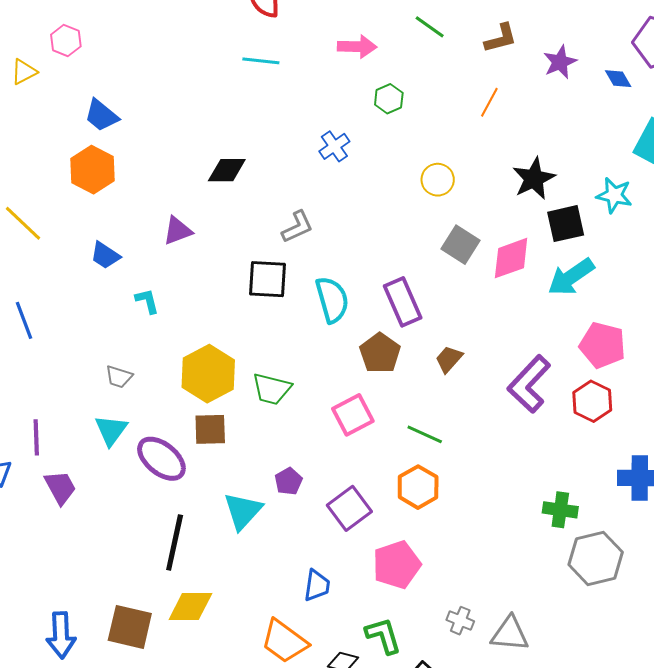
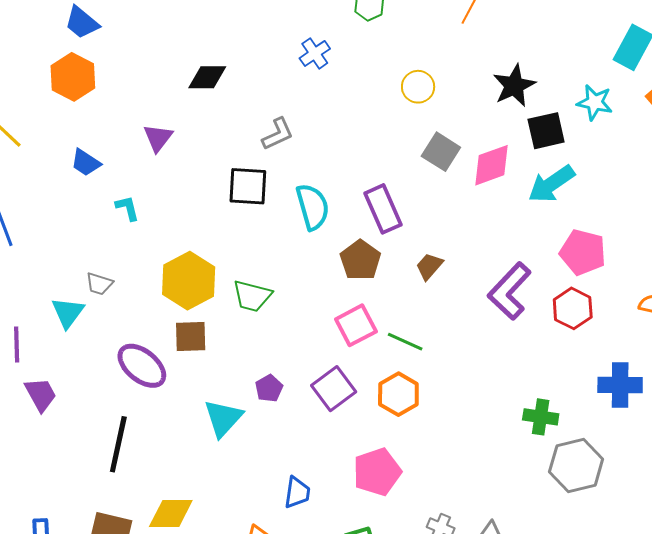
purple triangle: (178, 231) -> (158, 138), turned -32
pink square: (353, 415) -> (356, 325), moved
cyan triangle: (111, 430) -> (68, 313), moved
purple square: (349, 508) -> (334, 389), moved
black line: (175, 542) -> (118, 444), moved

